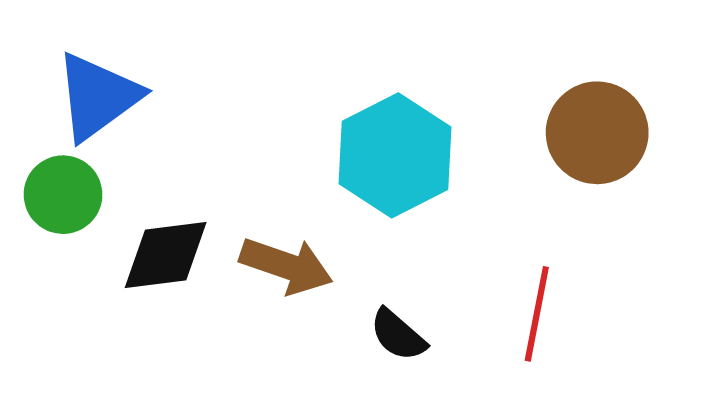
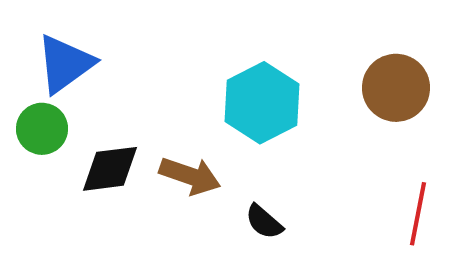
red line: (537, 314) -> (418, 214), moved

